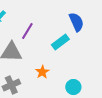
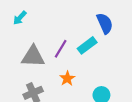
purple line: (27, 31) -> (61, 49), moved

